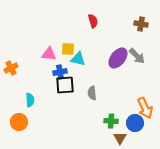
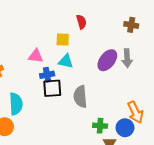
yellow square: (68, 49) -> (63, 39), moved
gray arrow: (137, 56) -> (127, 58), turned 42
gray semicircle: (92, 93) -> (80, 97), size x1.5
cyan semicircle: (30, 100) -> (16, 104), size x1.5

